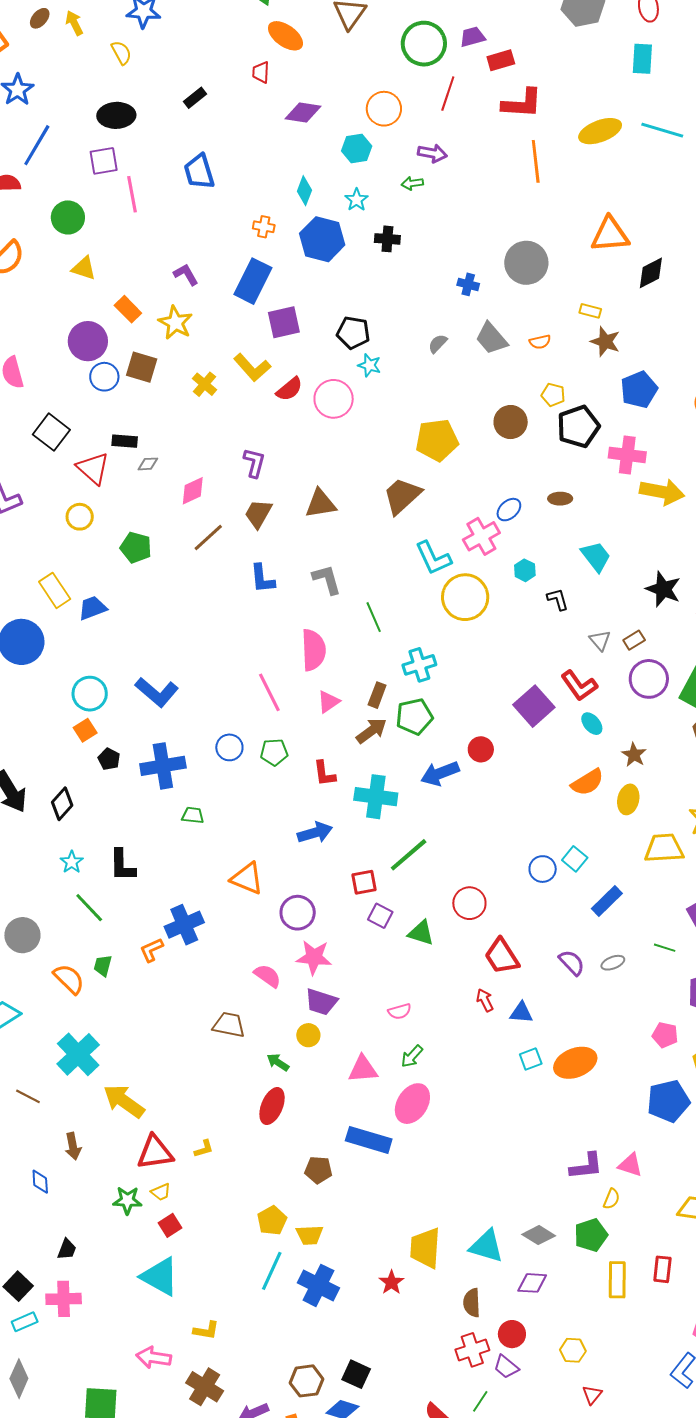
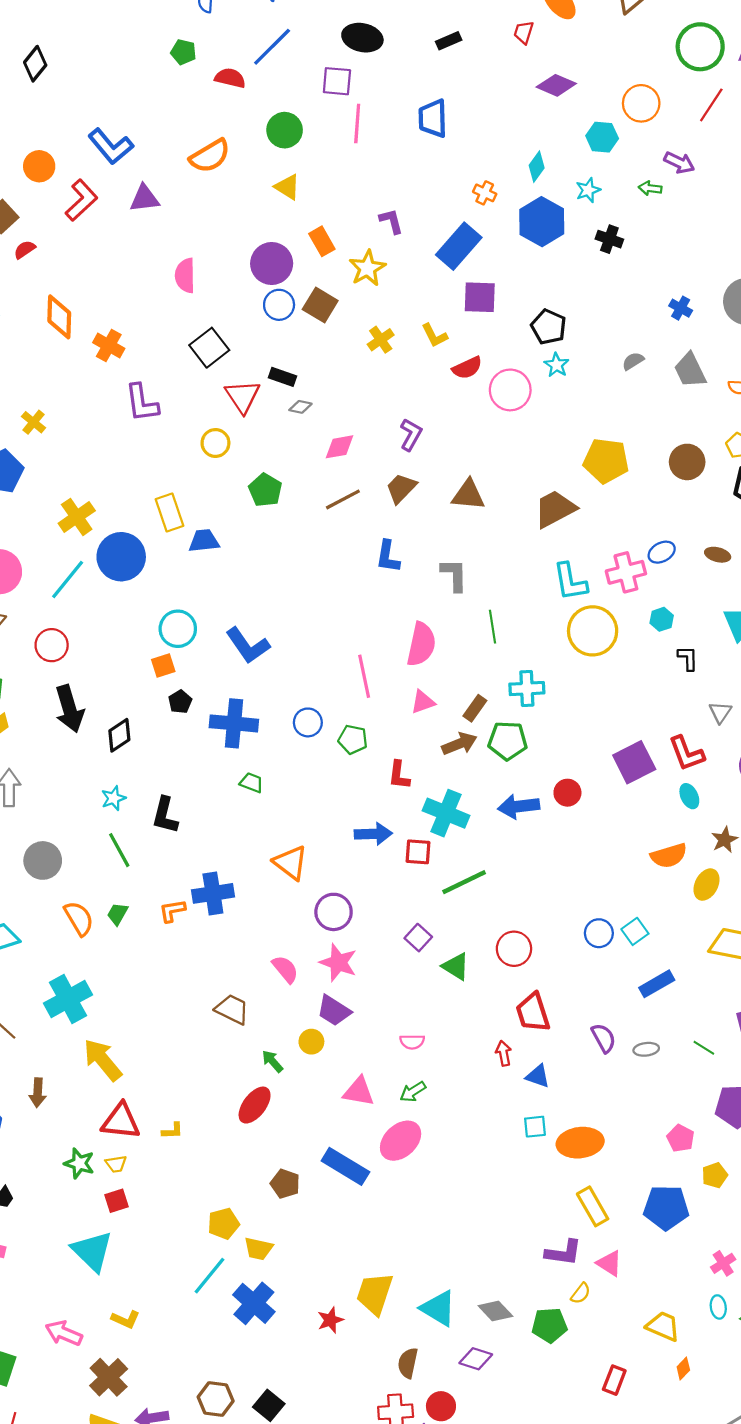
yellow L-shape: (252, 368) -> (434, 335), size x0.7
red square: (364, 882) -> (418, 852), moved
yellow rectangle: (617, 1280) -> (593, 1206), moved, turned -45

